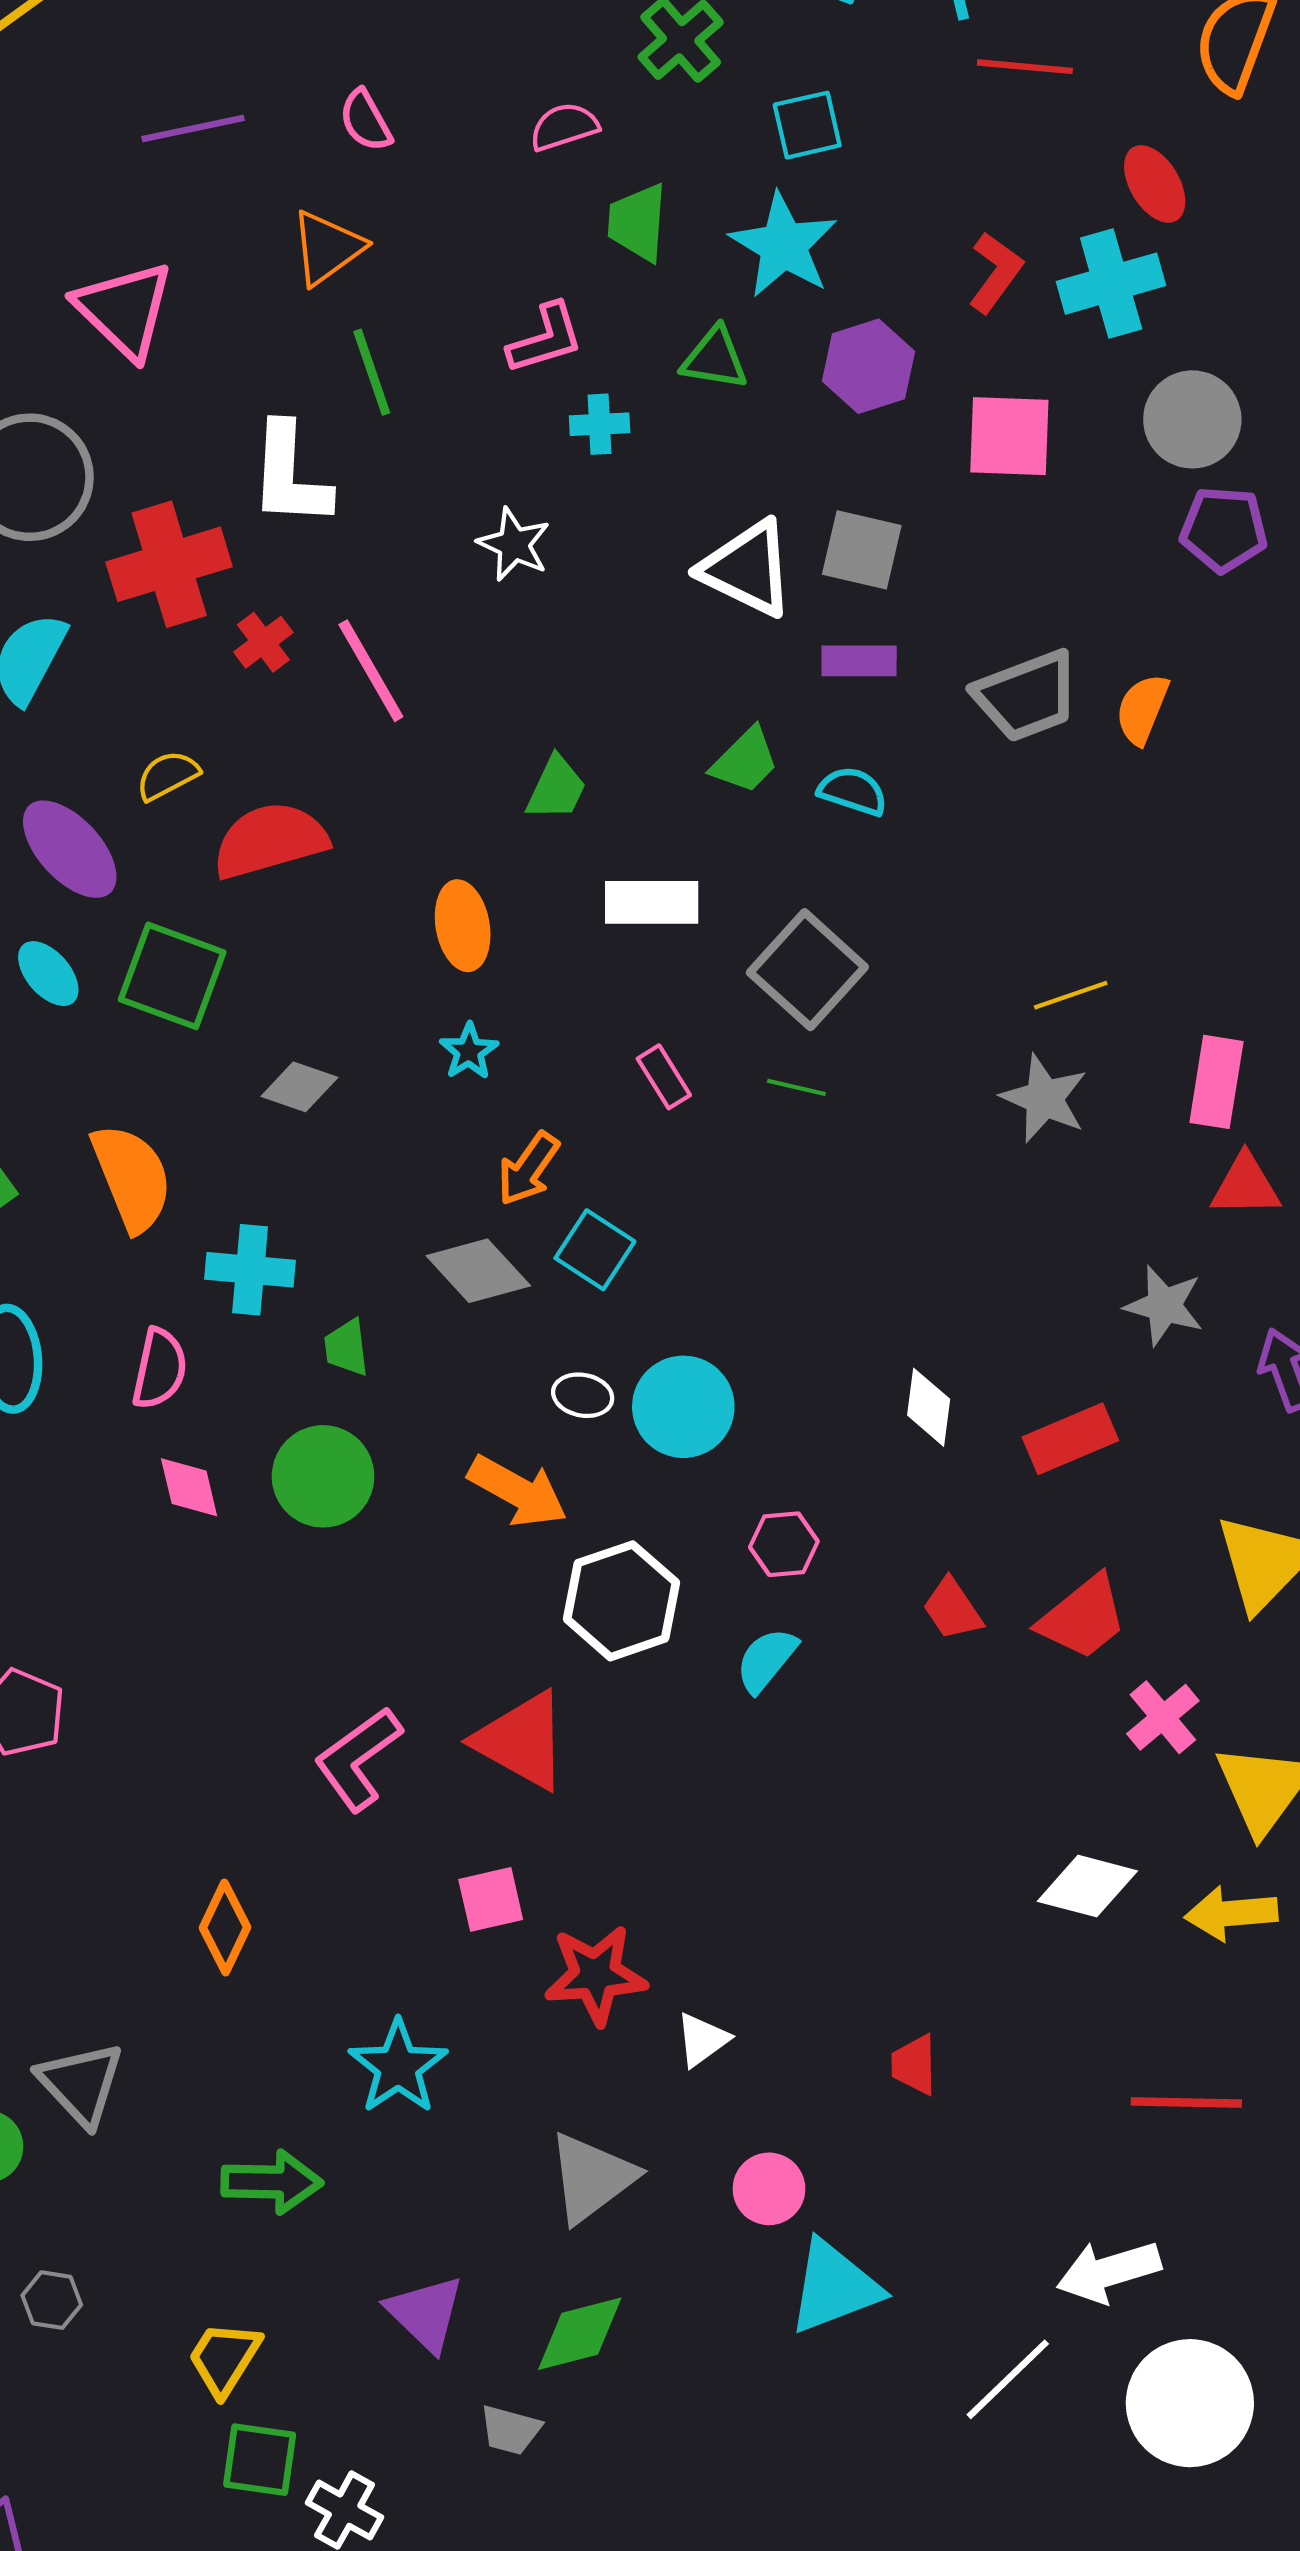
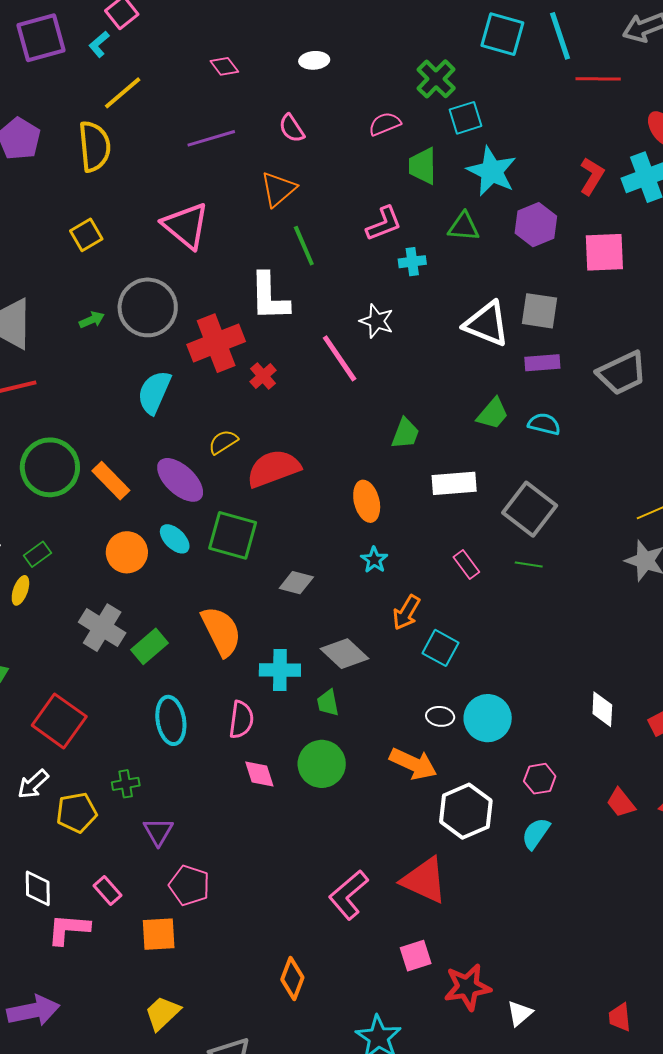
cyan square: (807, 125) -> (466, 118), moved
pink line: (371, 671) -> (340, 358), moved
gray diamond: (478, 1271) -> (345, 654), moved

